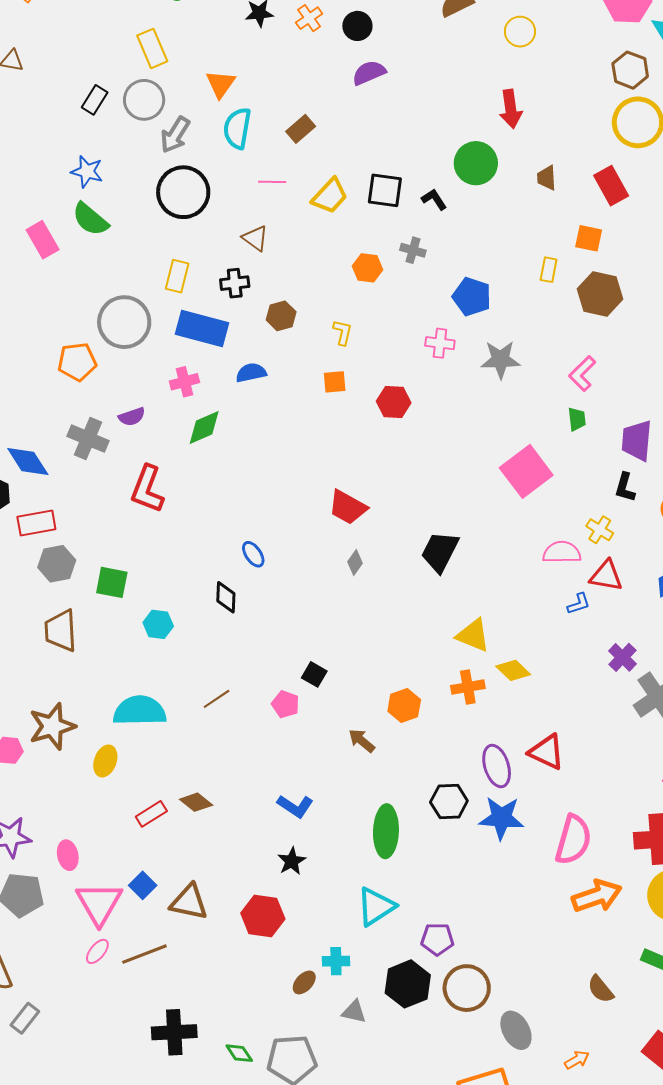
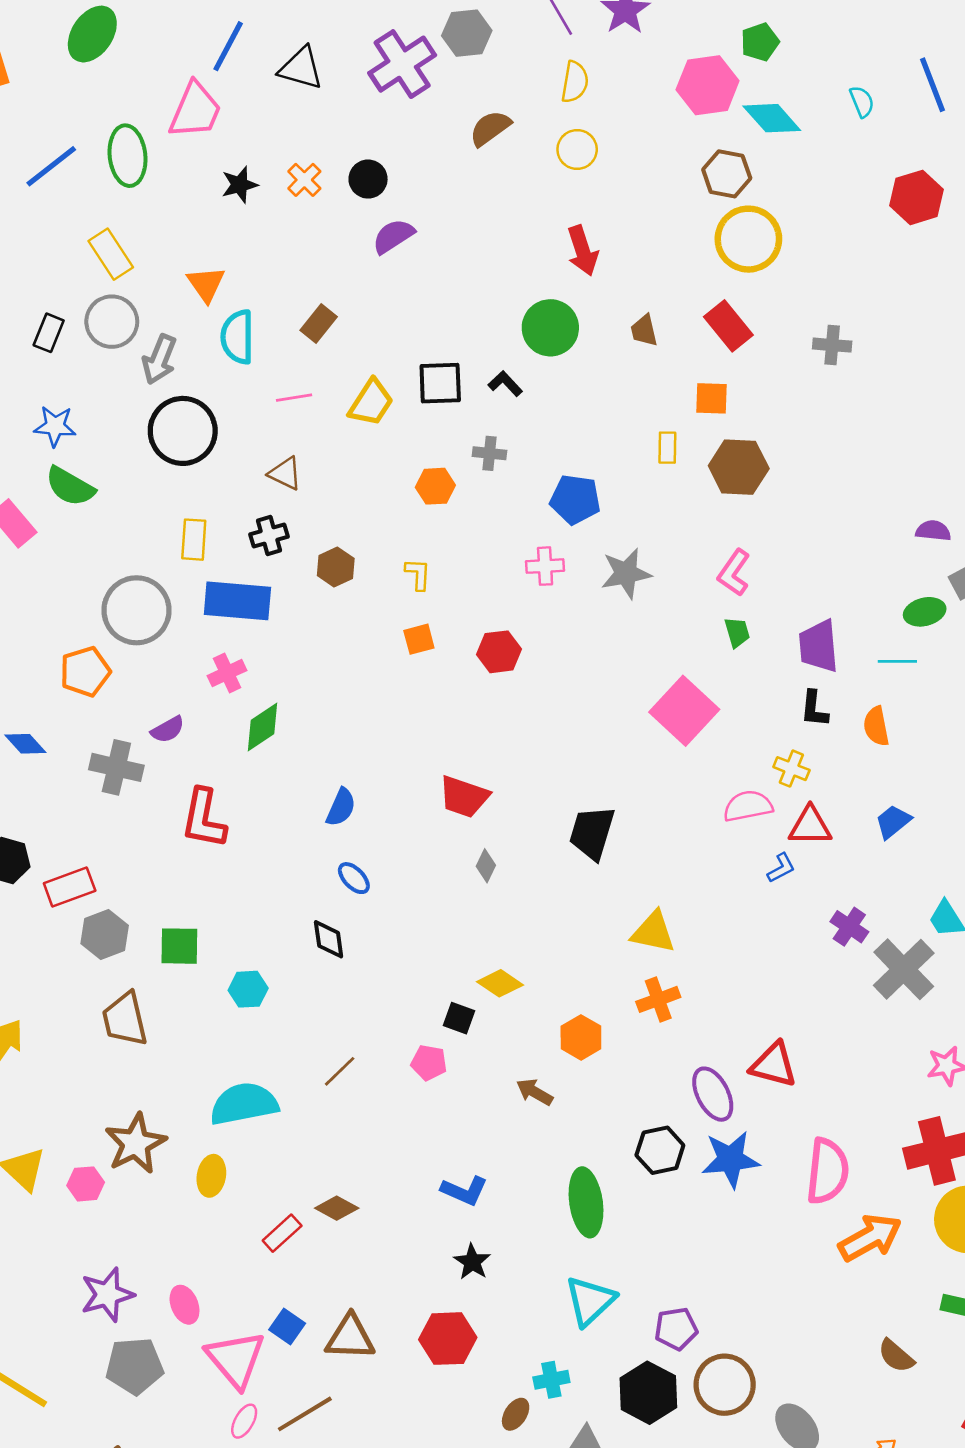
blue semicircle: (251, 373) -> (341, 807), moved, turned 136
blue diamond: (28, 462) -> (25, 744), moved, size x0.7
yellow diamond: (513, 670) -> (500, 983), moved

